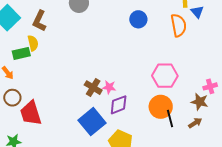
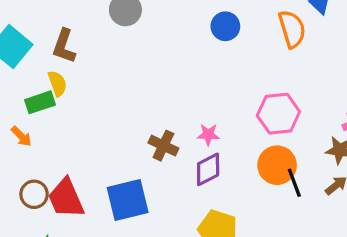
pink star: (109, 87) -> (208, 135), moved
brown circle: (12, 98) -> (34, 194), moved
blue square: (92, 122) -> (128, 200), moved, turned 32

